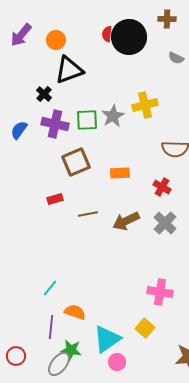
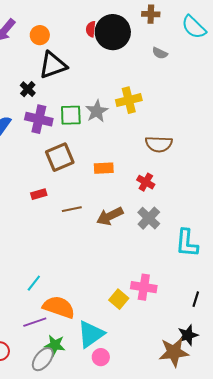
orange semicircle: (75, 312) -> (59, 307), size x1.5
purple line: (51, 327) -> (35, 322), turned 65
yellow square: (145, 328) -> (119, 299), moved

